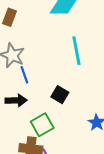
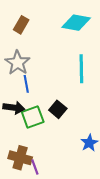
green square: (42, 125) -> (33, 117), moved

